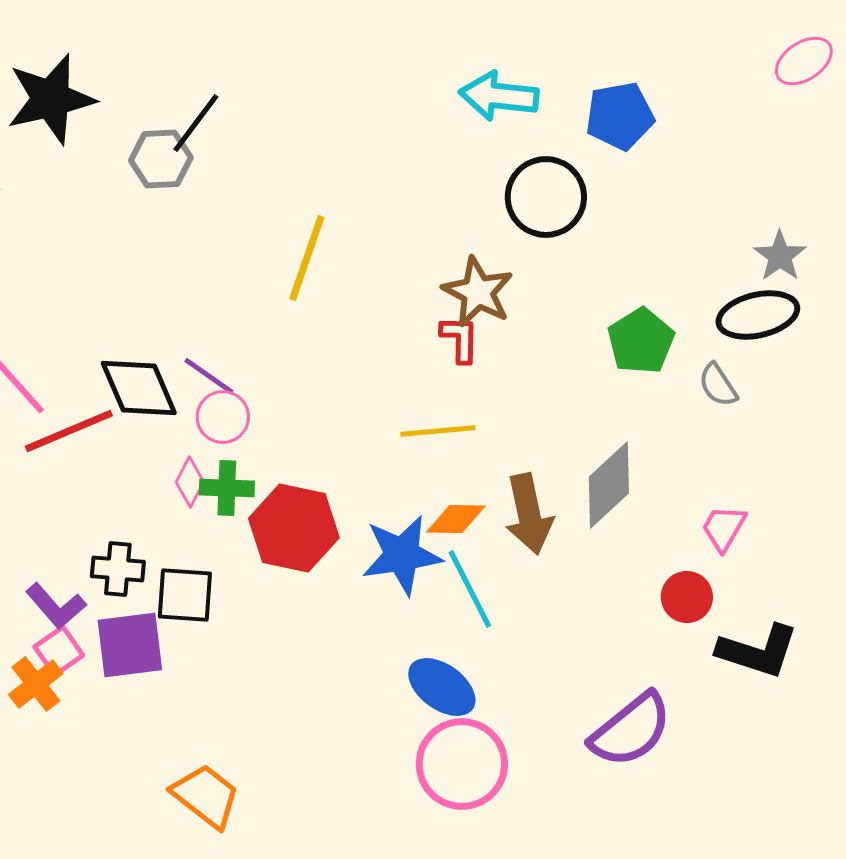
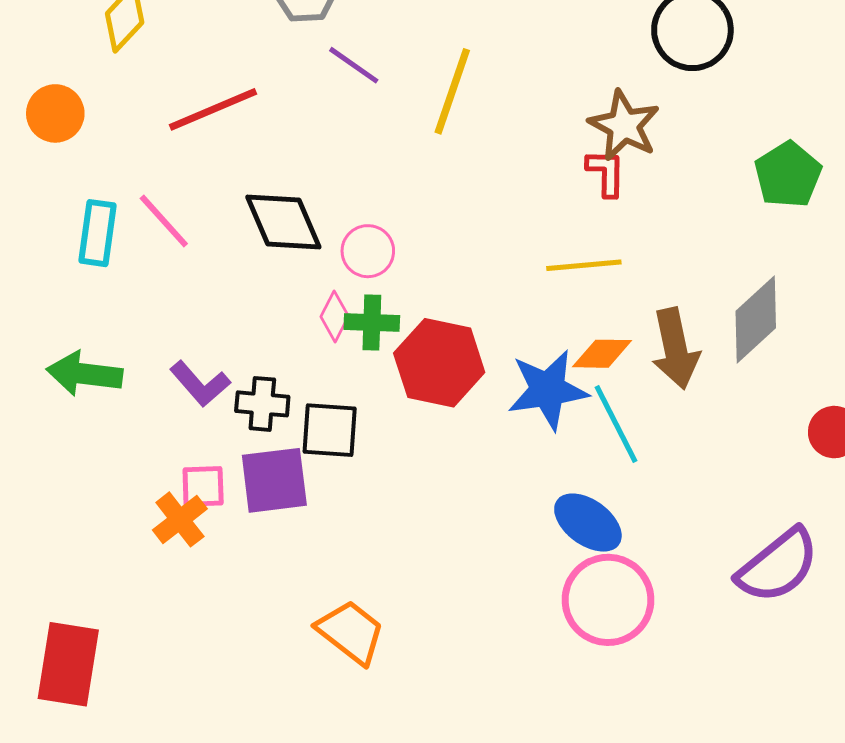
purple line: (209, 376) -> (354, 65), moved
red line: (69, 431) -> (213, 109), moved
purple L-shape: (56, 606) -> (200, 384), moved
pink square: (59, 651) -> (203, 486), turned 33

